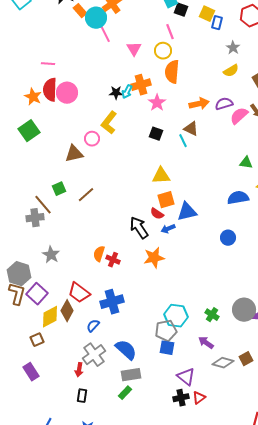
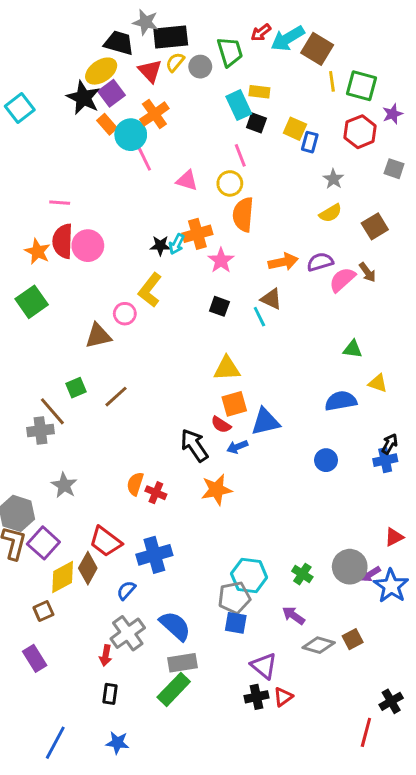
pink triangle: (134, 49) -> (187, 181), turned -42
green rectangle: (125, 393) -> (174, 689), size x1.6

